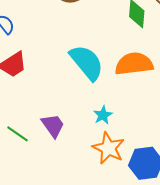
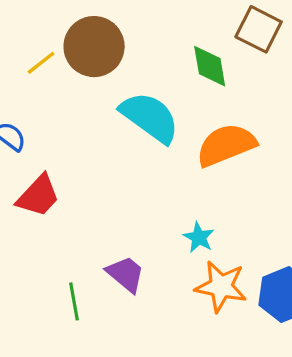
cyan semicircle: (87, 62) -> (150, 117), moved
green line: (18, 134) -> (74, 301), turned 60

